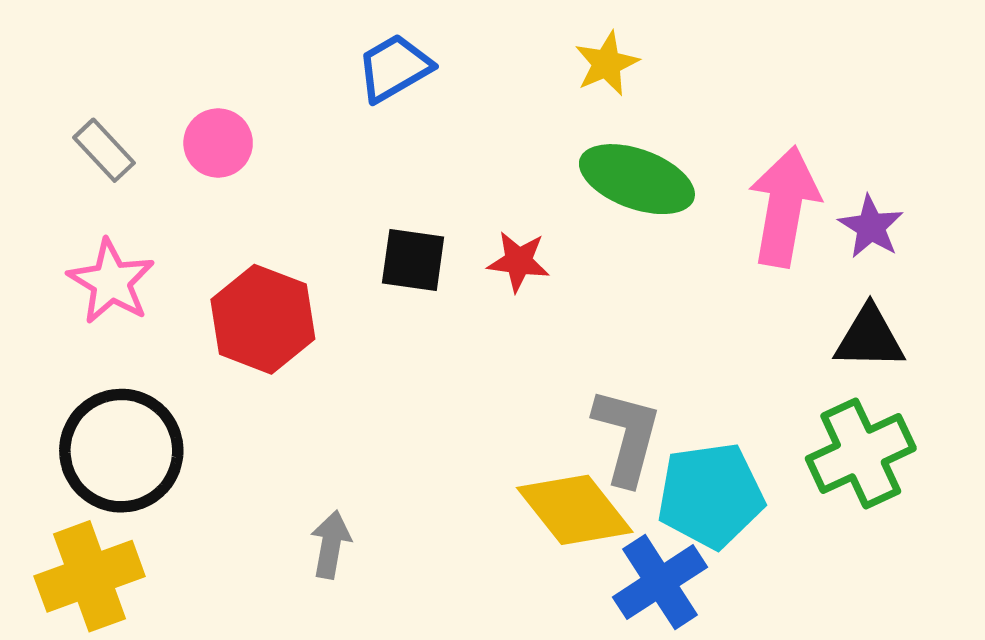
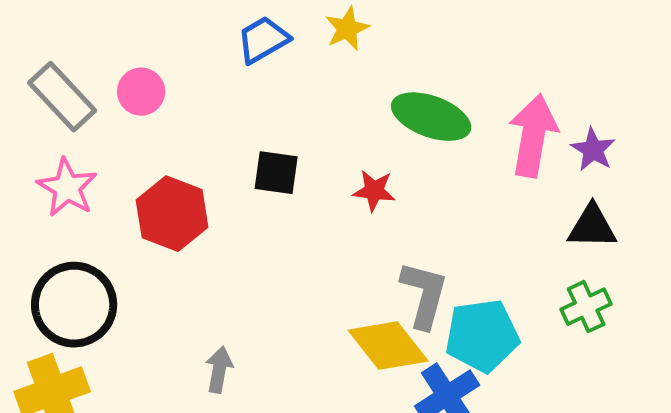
yellow star: (607, 64) -> (347, 29), moved
gray rectangle: (104, 150) -> (62, 97), size x1.6
red star: (518, 261) -> (374, 191), moved
green cross: (861, 454) -> (586, 307), size x0.7

